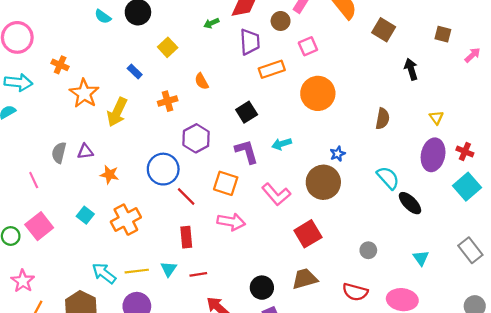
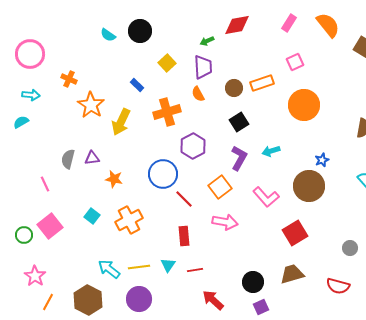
brown circle: (281, 21) -> (234, 88), moved
purple trapezoid: (250, 42) -> (203, 67), moved
cyan arrow: (18, 82) -> (31, 95), size x0.7
orange cross: (168, 101) -> (167, 112), size x1.5
purple L-shape: (247, 152) -> (239, 158), turned 45
orange square: (226, 183) -> (220, 187), turned 35

